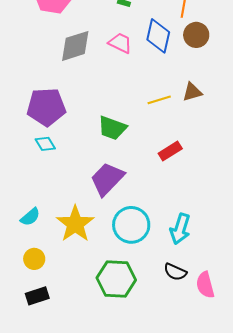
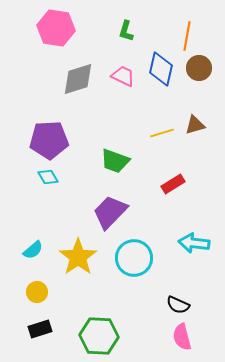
cyan arrow: (180, 229) -> (194, 243), moved, turned 80
green hexagon: (116, 279) -> (99, 336), moved
pink semicircle: (205, 285) -> (182, 337), moved

